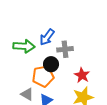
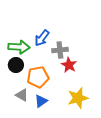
black circle: (51, 64) -> (16, 65), moved
red star: (82, 75) -> (69, 65), moved

